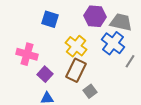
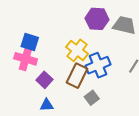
blue square: (50, 19) -> (30, 42), moved
blue cross: (113, 43) -> (98, 65), moved, turned 30

